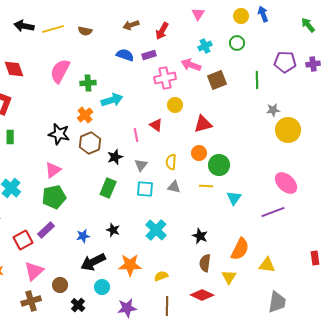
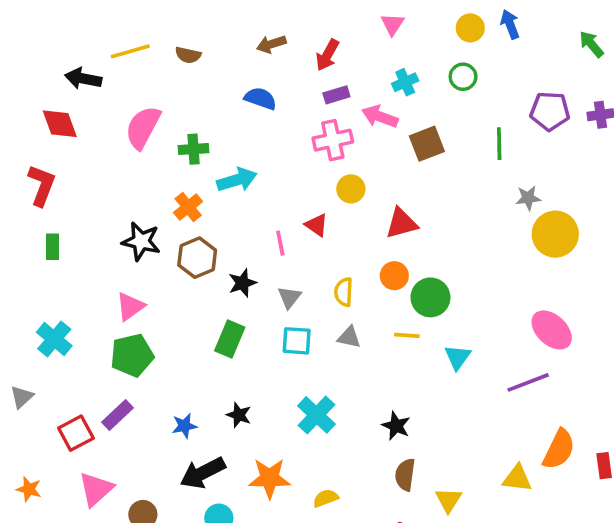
black arrow: (24, 26) -> (83, 79), moved
purple rectangle: (149, 55) -> (336, 95), moved
orange semicircle: (240, 249) -> (559, 449), moved

